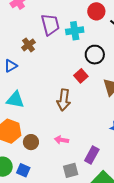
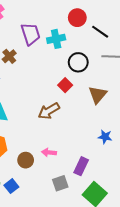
brown arrow: (64, 100) -> (49, 111), turned 55
brown circle: (31, 142) -> (26, 160), moved
blue square: (23, 170) -> (11, 186), turned 32

